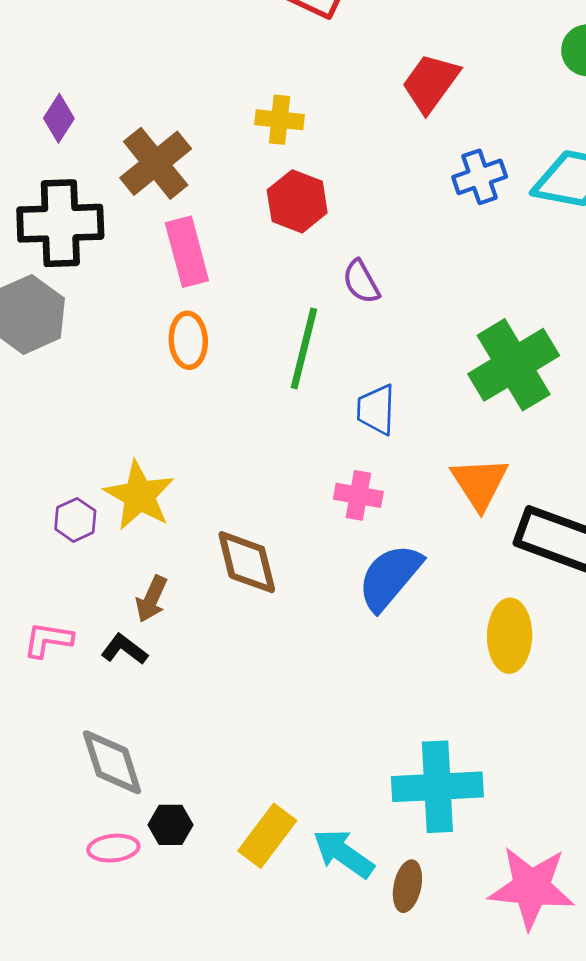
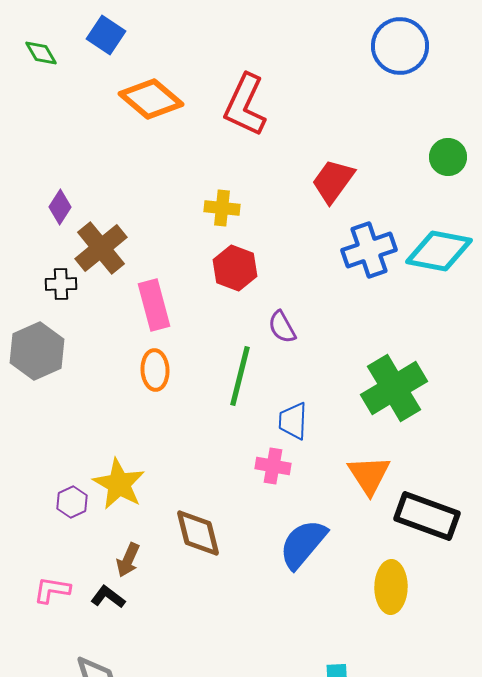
brown cross: (156, 163) -> (101, 248), moved
blue cross: (480, 177) -> (369, 250), size x1.4
black cross: (60, 223) -> (61, 284), size x0.5
pink cross: (358, 495) -> (273, 466), moved

